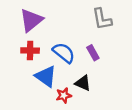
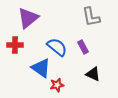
red cross: (30, 51) -> (15, 45), moved
black triangle: (83, 83) -> (93, 74), moved

